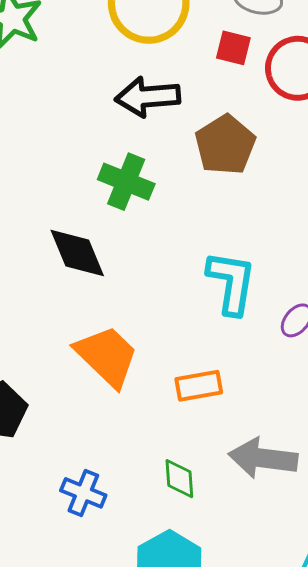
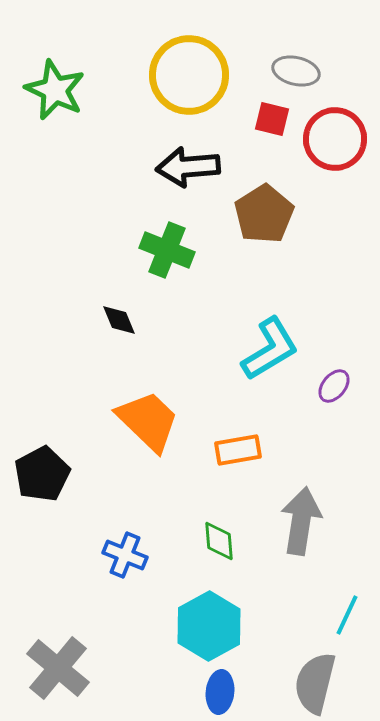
black diamond: (77, 253) -> (119, 320), size x0.6
cyan L-shape: (231, 283) -> (270, 349), turned 50
gray arrow: (263, 458) -> (301, 521), turned 92

